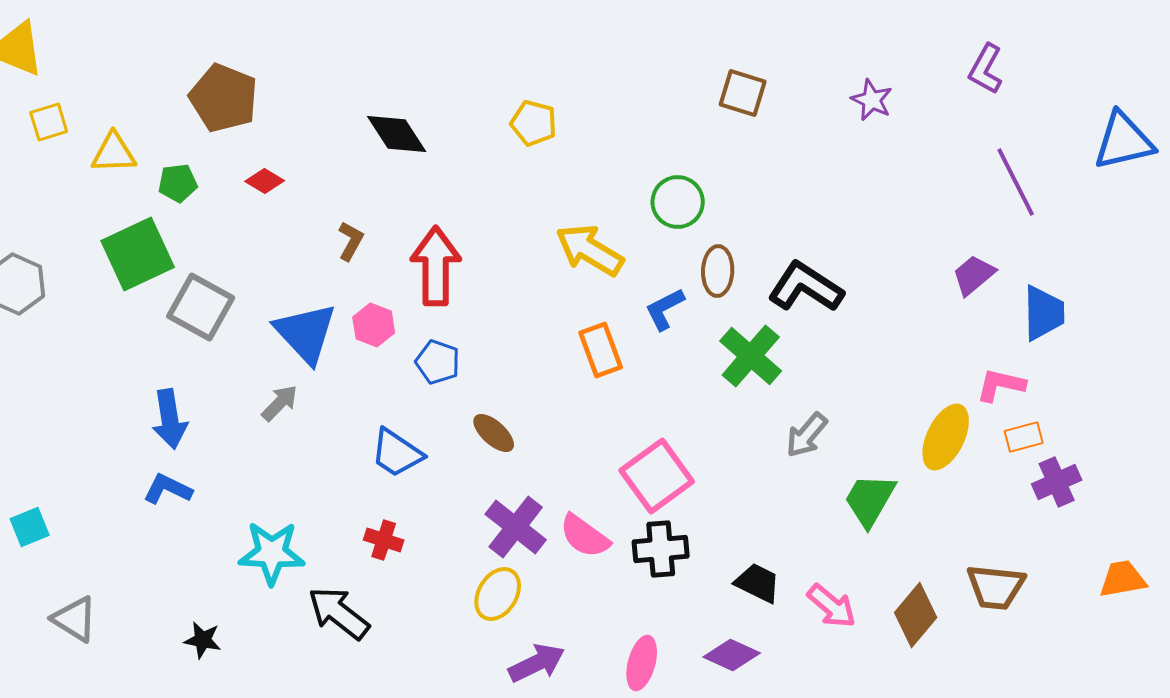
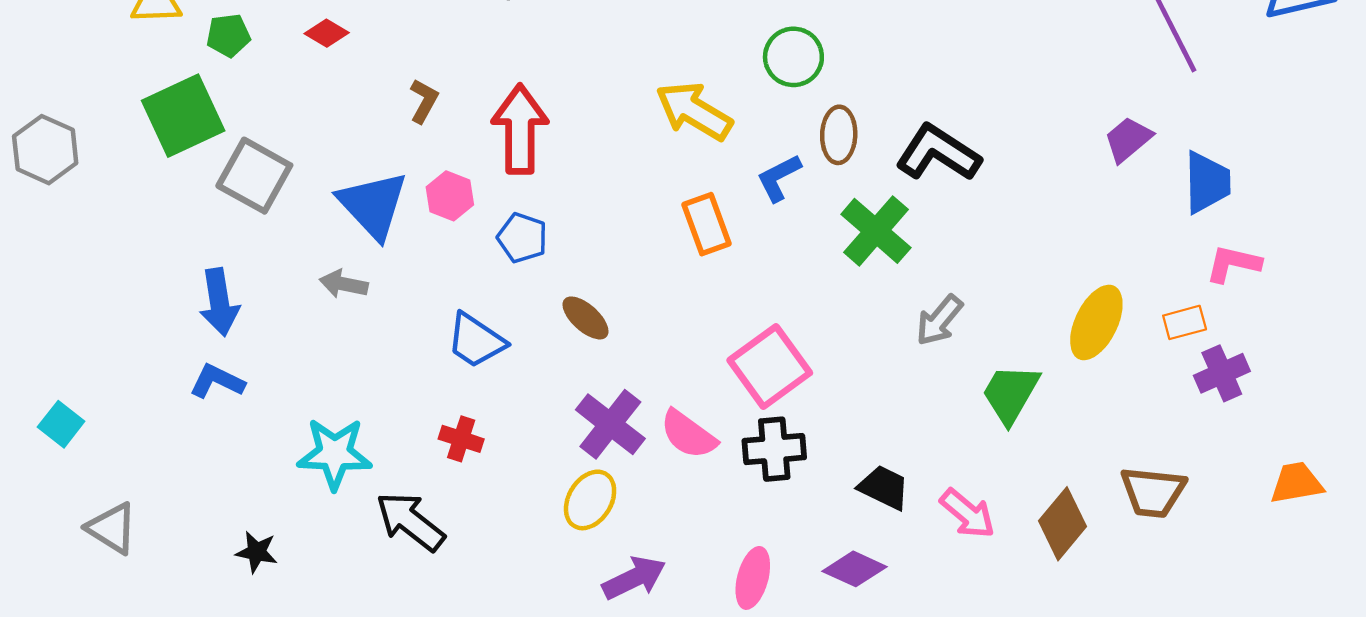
pink L-shape: (1001, 385) -> (1233, 264), moved
gray arrow: (280, 403) -> (344, 284), turned -123
cyan square: (30, 527) -> (61, 424), turned -30

